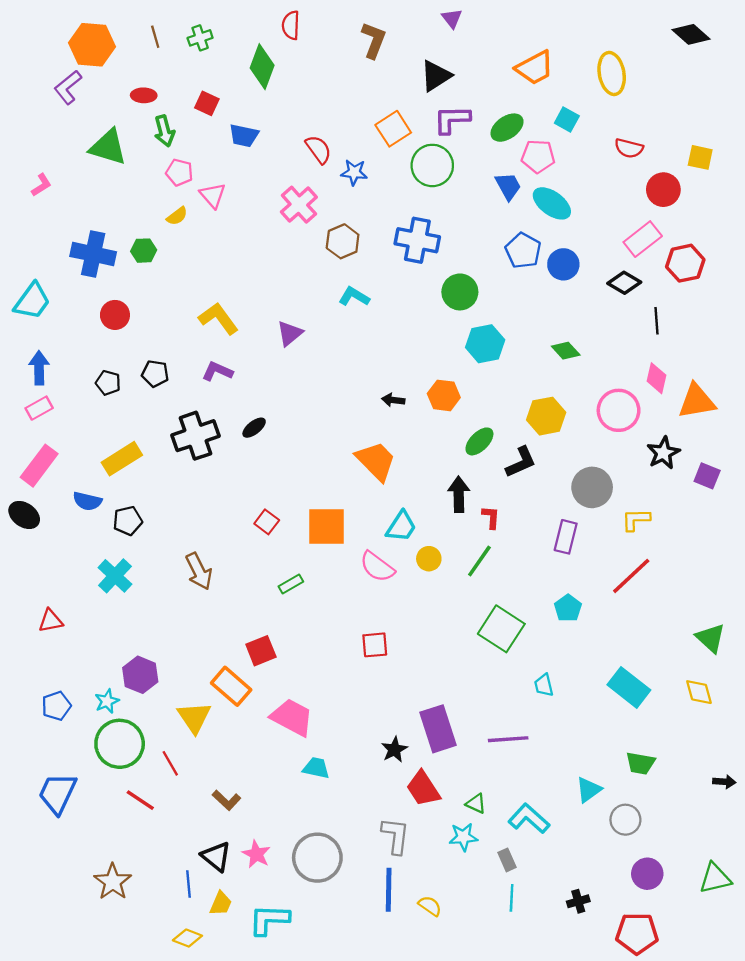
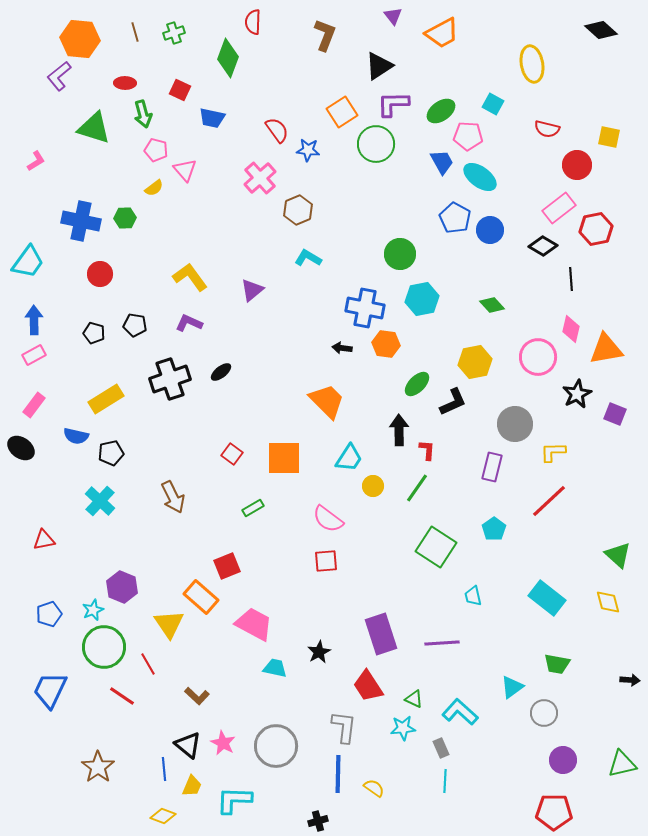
orange trapezoid: (535, 68) -> (442, 33), moved
blue cross: (417, 240) -> (365, 308), moved
pink rectangle: (39, 466) -> (34, 405), size x0.7
pink semicircle: (377, 567) -> (328, 519), moved
black star: (394, 750) -> (319, 652), moved
black cross: (578, 901) -> (318, 821), moved

